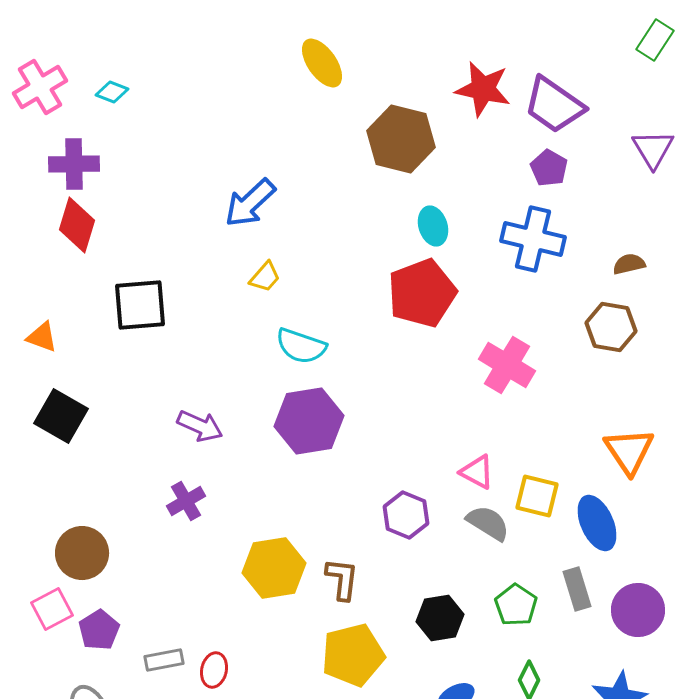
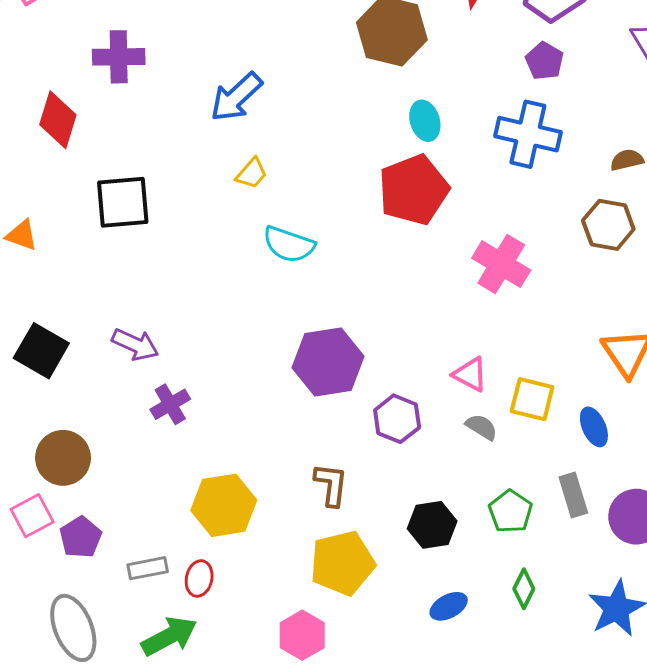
purple cross: (74, 164) -> (119, 57), moved
black square: (61, 416) -> (41, 351), moved
purple hexagon: (309, 421) -> (328, 362), moved
purple arrow: (200, 426) -> (135, 344), moved
gray semicircle: (488, 523) -> (482, 427), size x0.7
blue ellipse: (597, 523) -> (594, 427), size x0.7
yellow hexagon: (274, 568) -> (224, 505), moved

